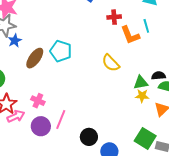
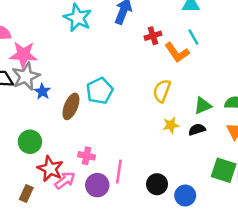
cyan pentagon: (61, 51) -> (100, 91), turned -30
yellow semicircle: (111, 63) -> (162, 91), turned 78
black semicircle: (159, 76) -> (197, 129), moved
yellow star: (142, 96) -> (171, 125), moved

